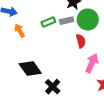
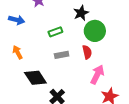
gray rectangle: (67, 21) -> (62, 55), moved
orange arrow: (19, 30) -> (18, 52), moved

